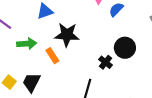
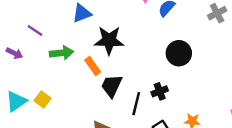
black cross: (106, 62) -> (160, 91), moved, turned 32
black trapezoid: (31, 82) -> (112, 86), moved

